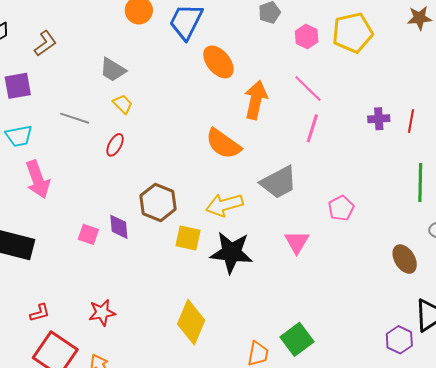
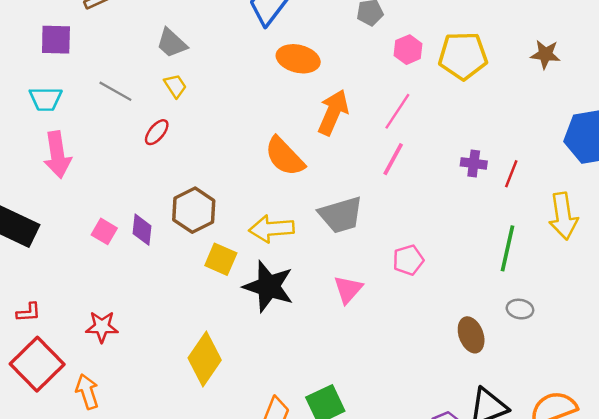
orange ellipse: (218, 62) -> (298, 59), turned -48
pink line: (308, 89) -> (397, 111), turned 68

